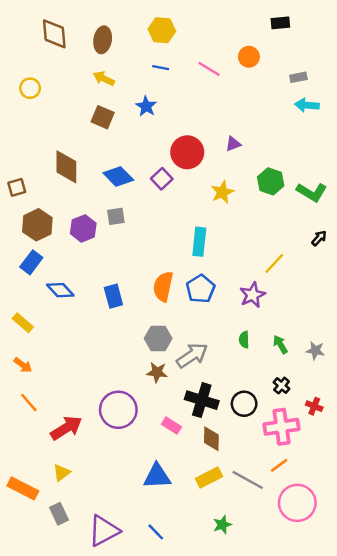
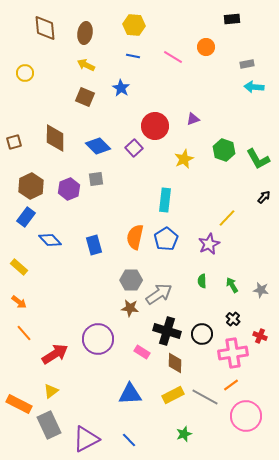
brown square: (17, 187) -> (14, 142), moved
green L-shape: (312, 192) -> (258, 159), turned 30
gray rectangle: (59, 514) -> (49, 425), size x1.5

